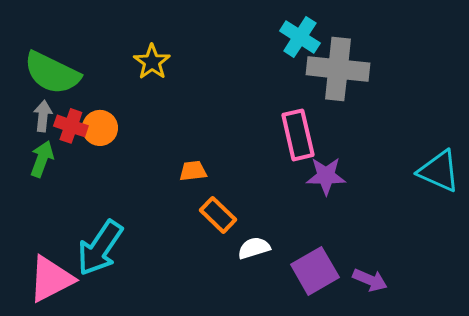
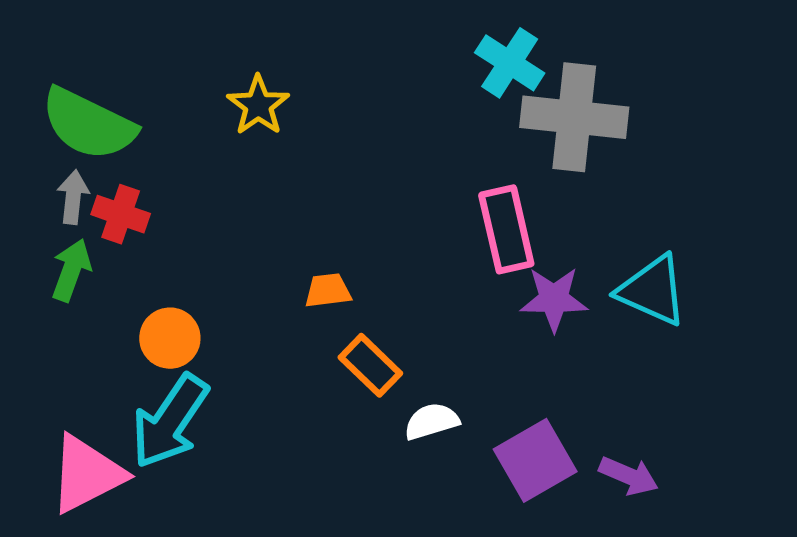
orange circle: (100, 128) -> (170, 338), moved
cyan triangle: (439, 171) -> (652, 291), moved

